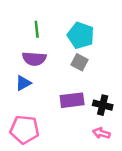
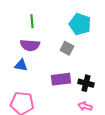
cyan pentagon: (81, 35) -> (80, 24), moved
blue triangle: (23, 83) -> (21, 65), turned 40

